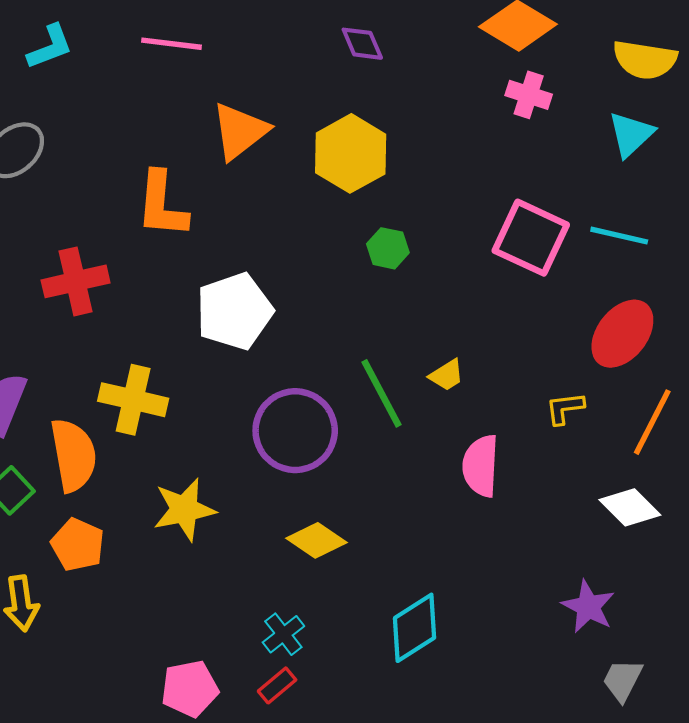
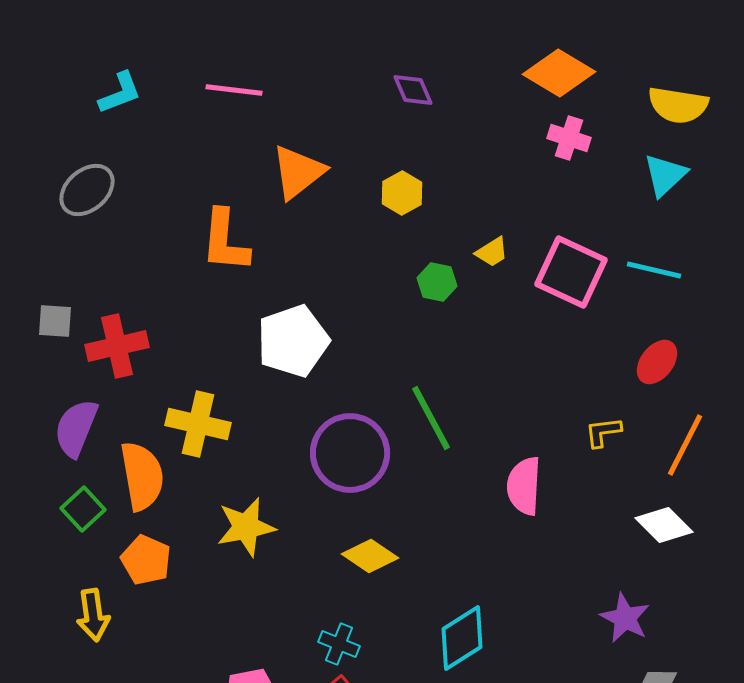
yellow hexagon: (351, 153) -> (402, 193), size x0.6
red cross: (76, 281) -> (117, 346), moved
red ellipse: (622, 334) -> (657, 362), size x0.7
yellow trapezoid: (447, 375) -> (492, 252), moved
cyan cross: (283, 634) -> (339, 644), turned -30

